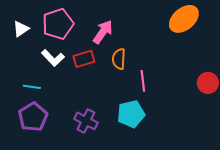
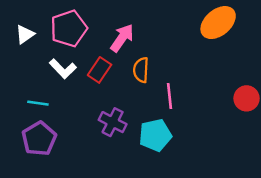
red rectangle: (84, 59) -> (100, 70), turned -40
purple cross: (86, 121) -> (113, 122), moved

